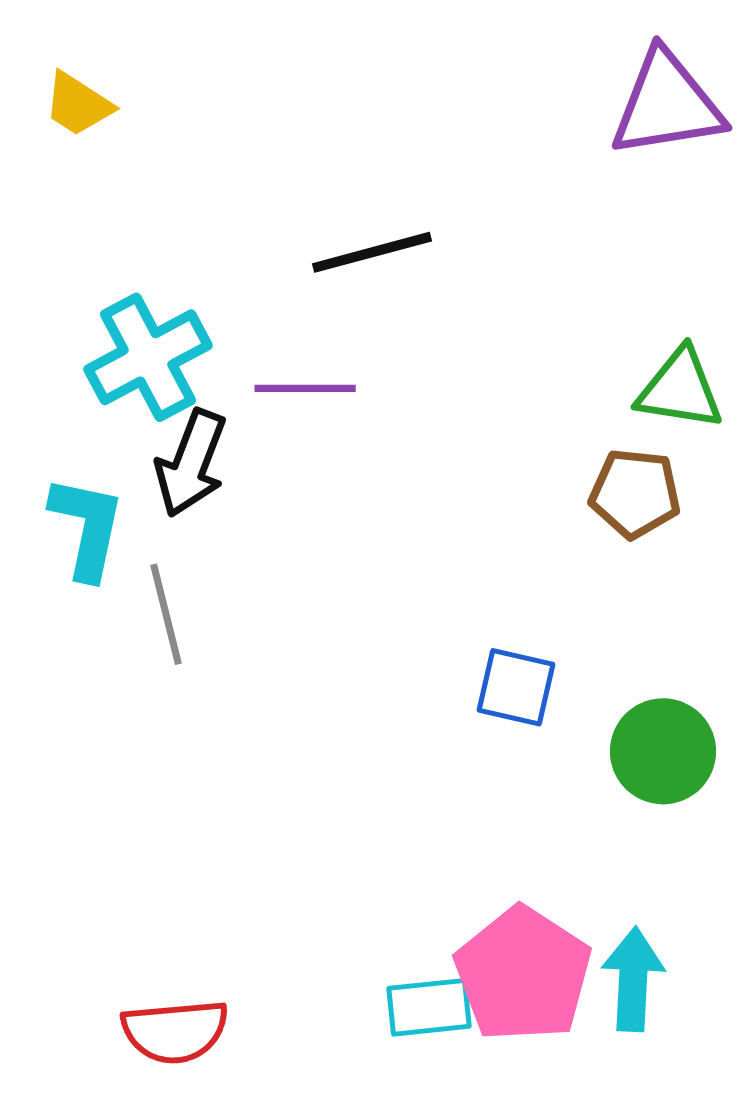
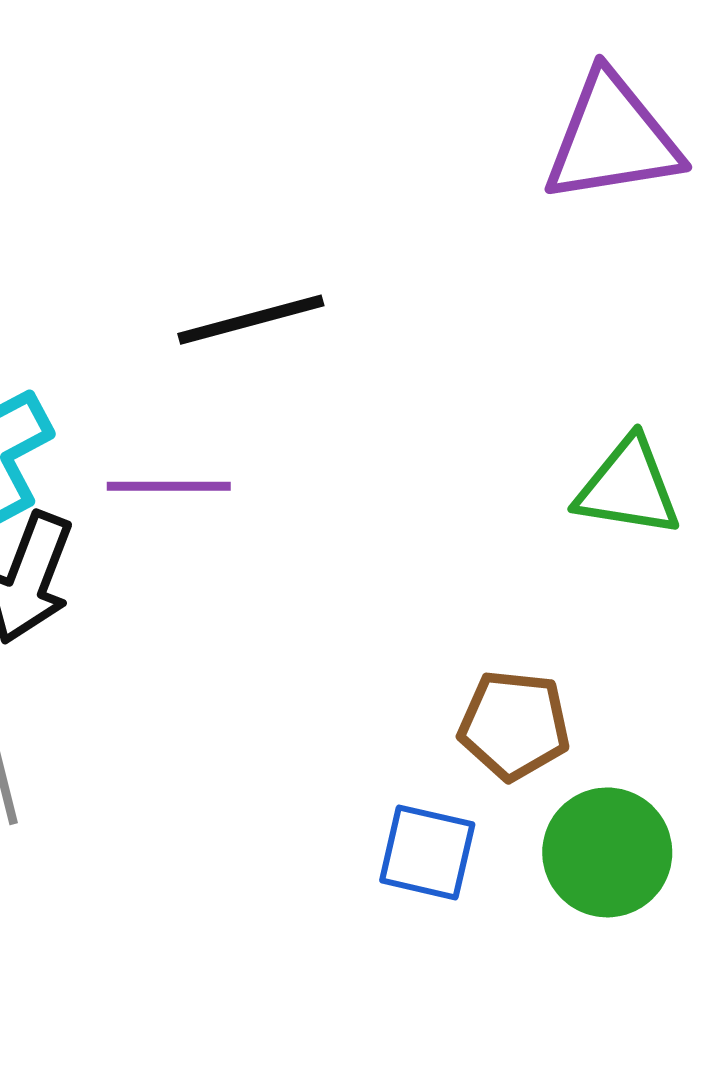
brown pentagon: (635, 493) -> (514, 725), moved
green circle: (663, 751) -> (607, 852), moved

